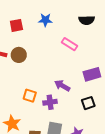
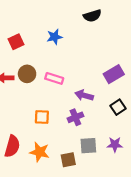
blue star: (45, 20) -> (55, 37), moved
pink rectangle: (69, 44) -> (54, 78), moved
orange square: (30, 96) -> (42, 117), moved

